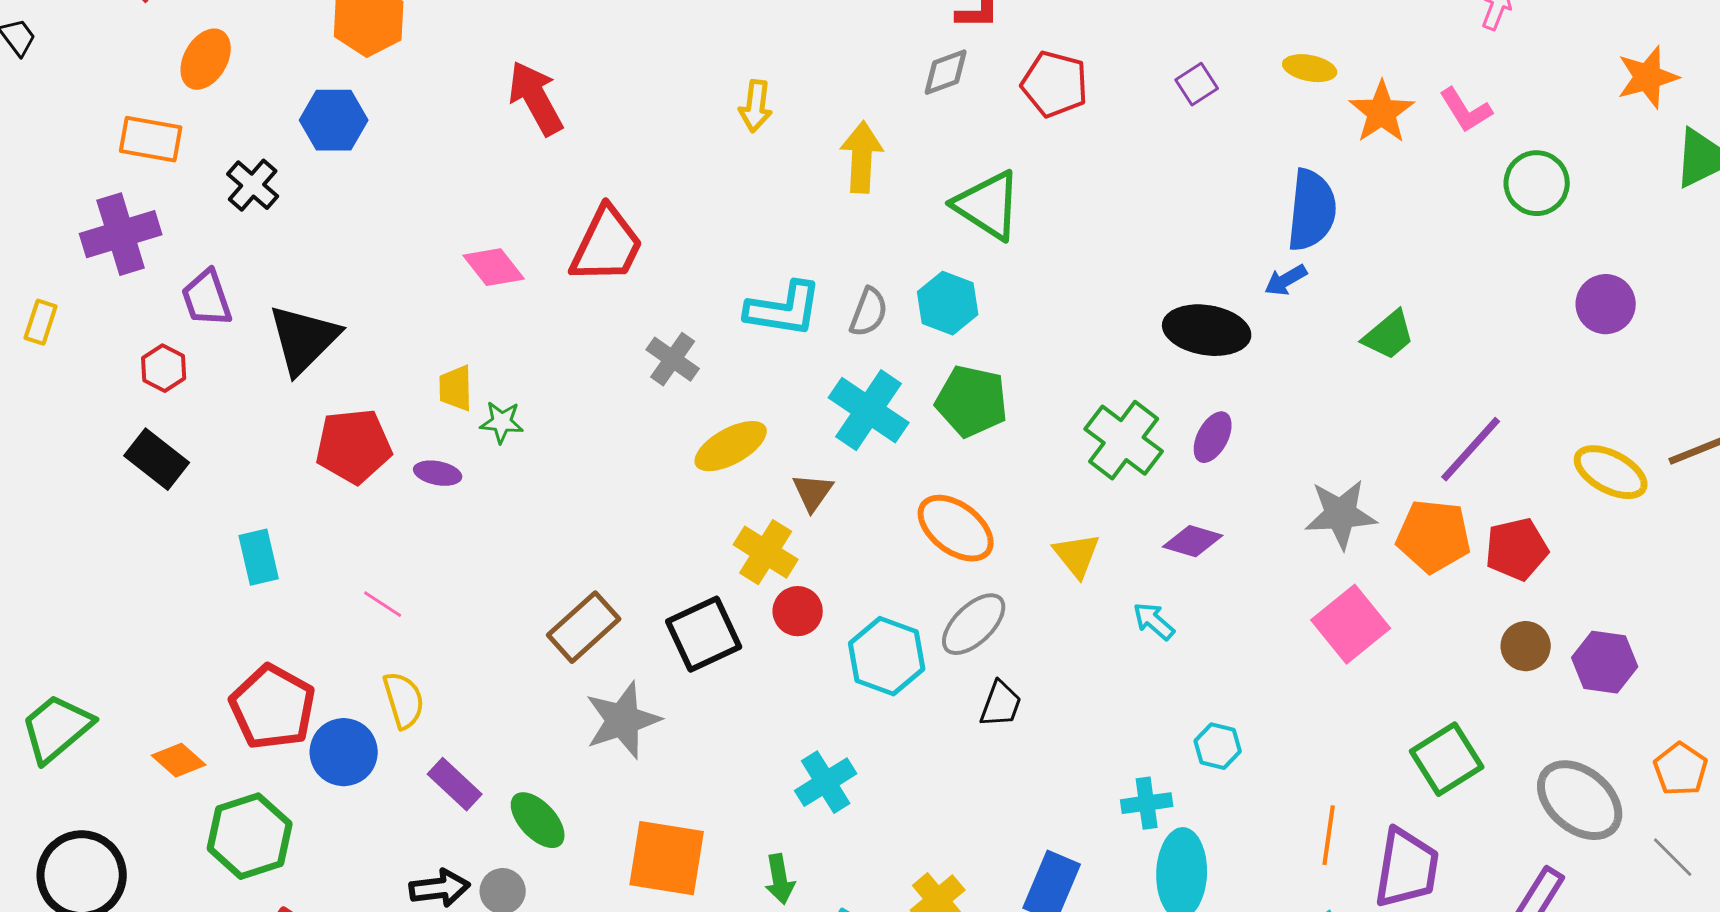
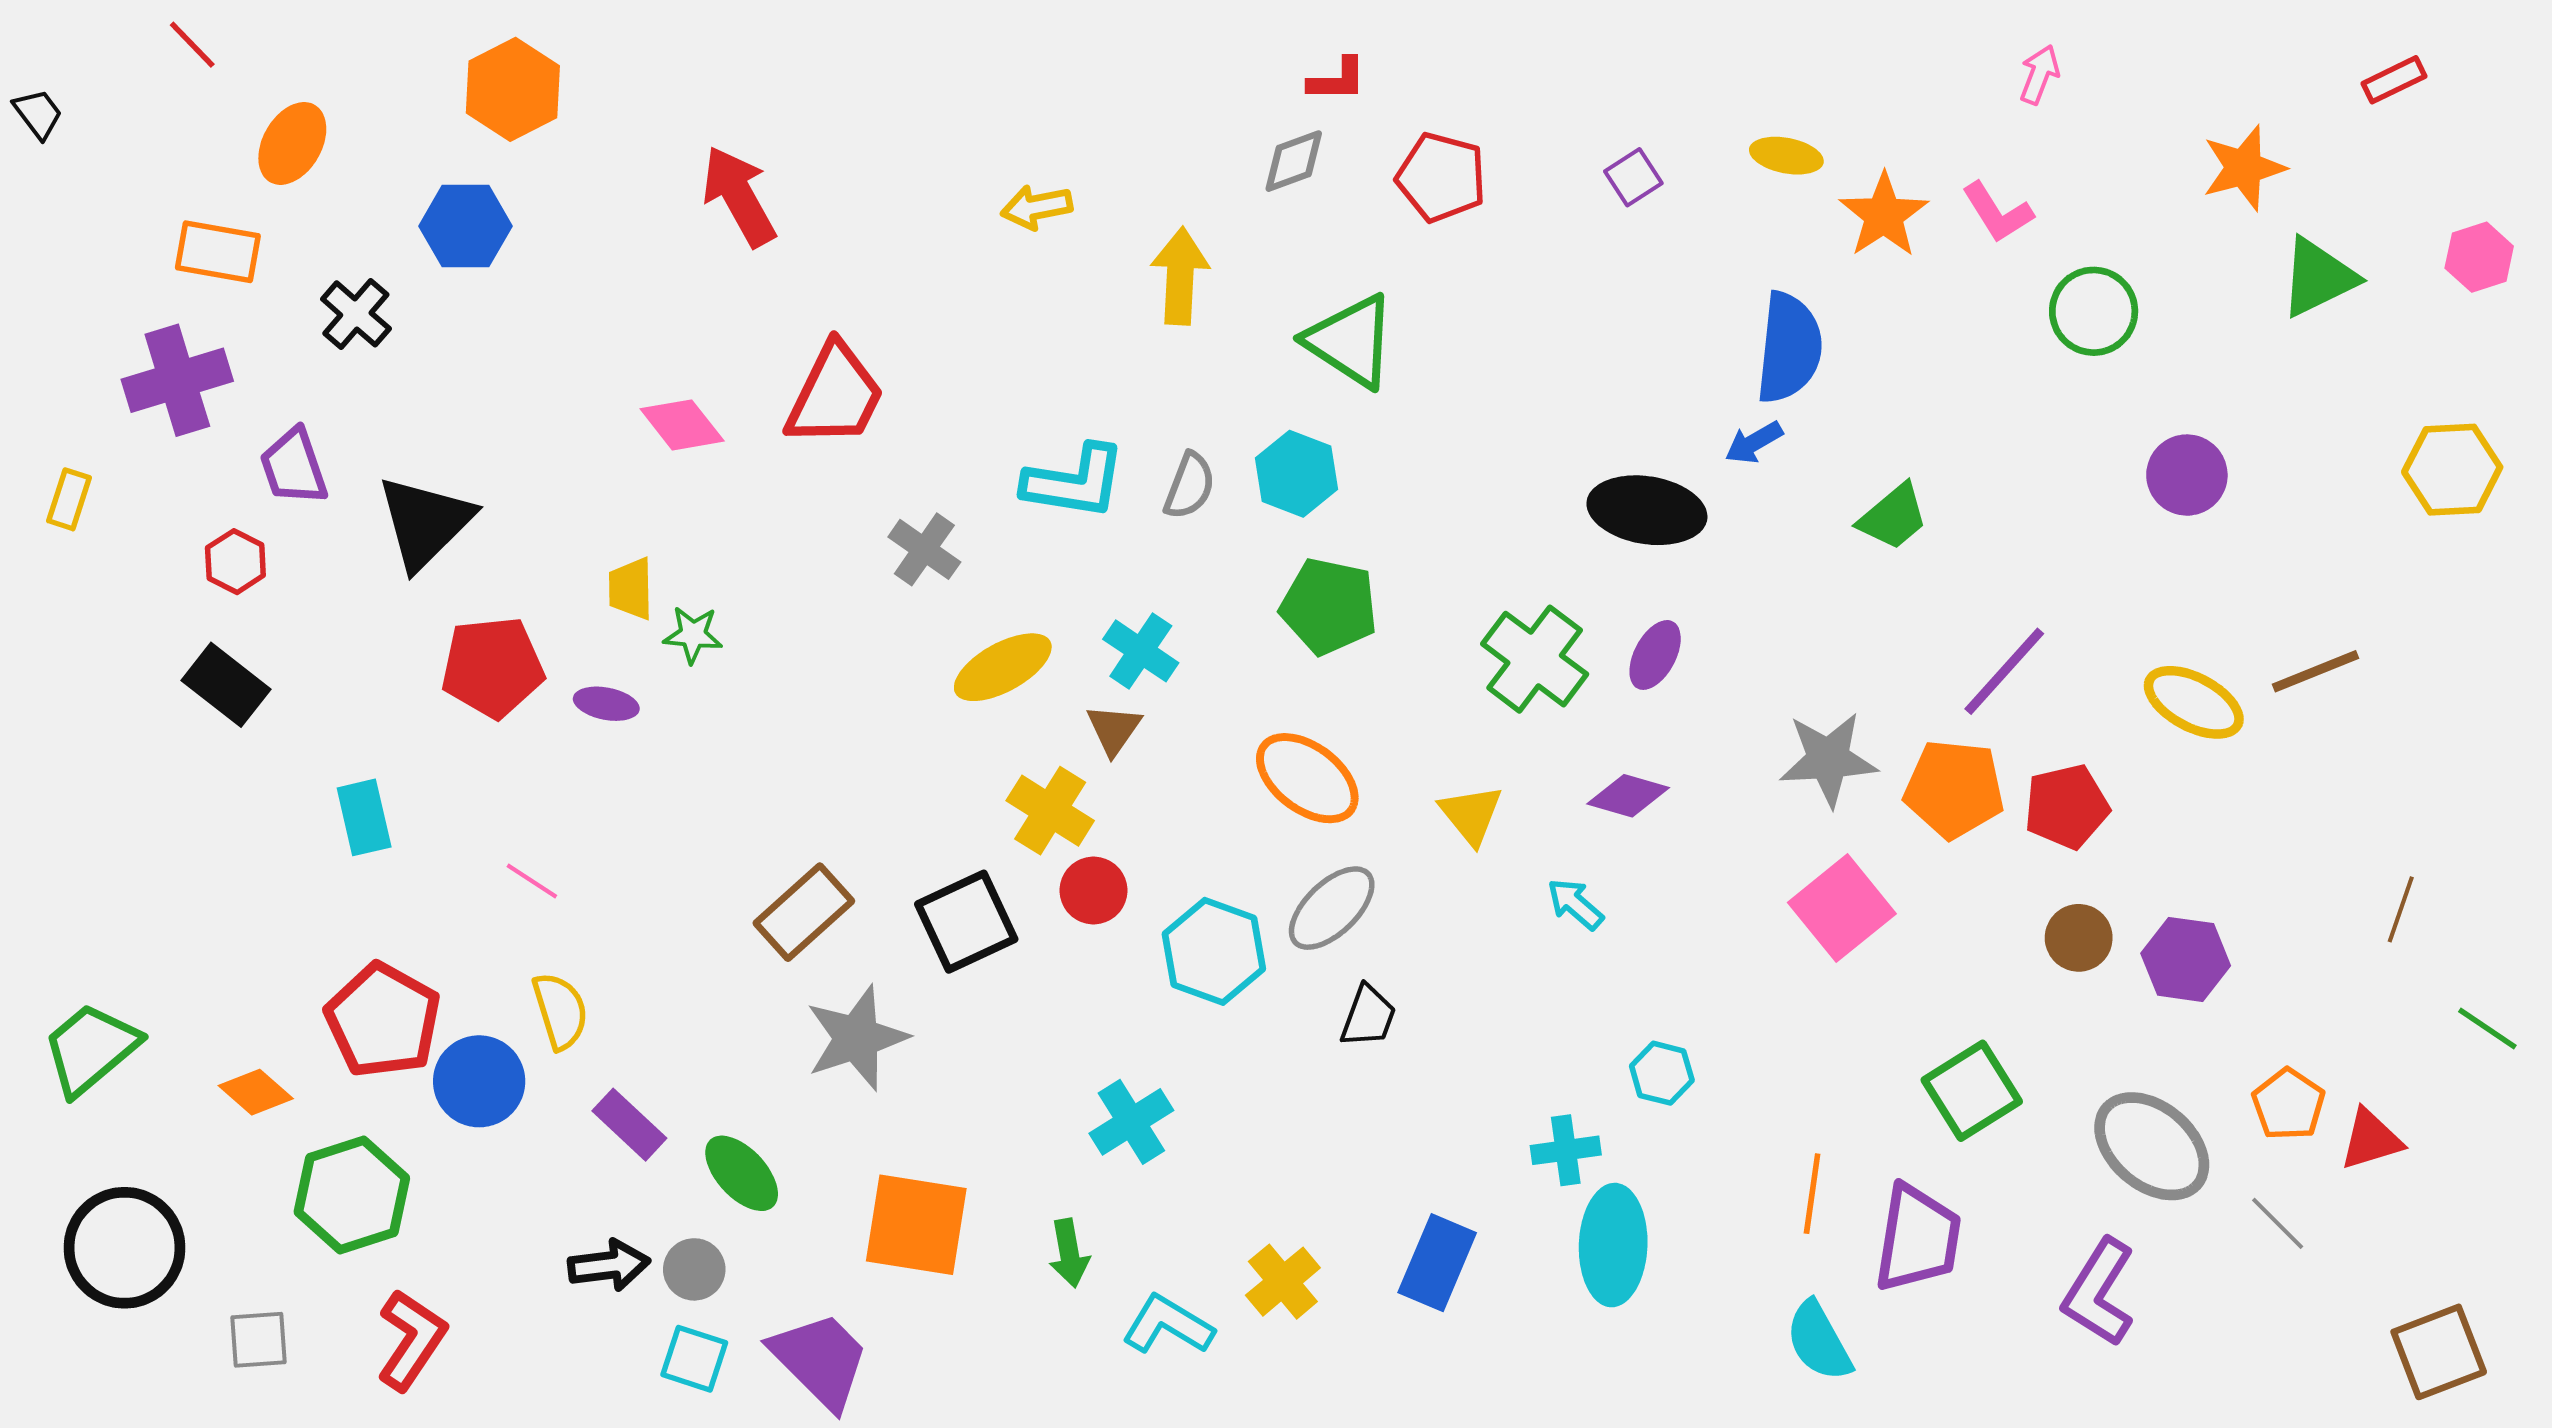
yellow arrow: (756, 106) -> (1037, 207), turned 72
cyan cross: (869, 410) -> (1141, 651), moved, size x0.7

